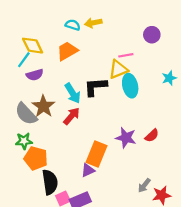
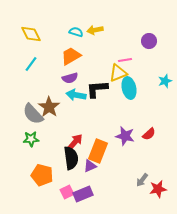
yellow diamond: (33, 46) -> (31, 34), moved
purple semicircle: (35, 75) -> (70, 78), moved
cyan arrow: (73, 93) -> (76, 95), turned 132
red arrow: (72, 116) -> (75, 142), moved
orange pentagon: (36, 158) -> (42, 175), moved
black semicircle: (50, 182) -> (71, 158), moved

